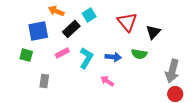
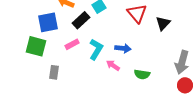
green semicircle: (139, 54) -> (142, 74), moved
green square: (26, 55) -> (36, 46), size x1.5
pink arrow: (107, 81) -> (113, 65), moved

